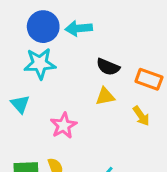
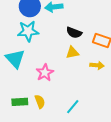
cyan triangle: (20, 104) -> (15, 59), size x1.5
yellow arrow: (141, 116) -> (97, 65), turned -48

